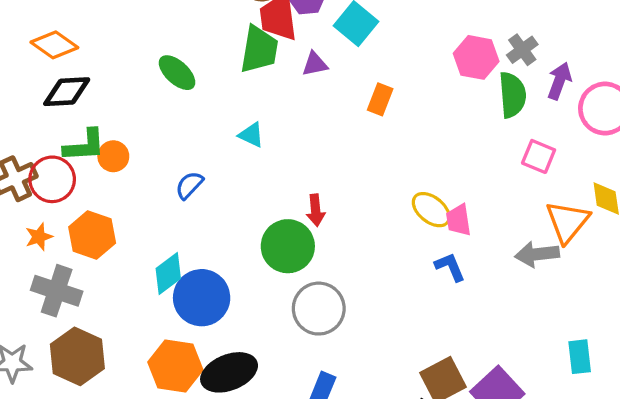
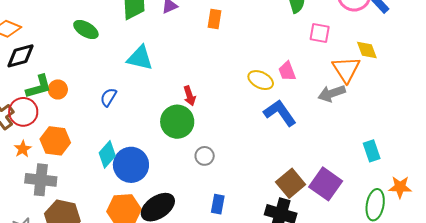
cyan triangle: (251, 135) -> (140, 58), size x1.6
pink trapezoid: (459, 220) -> (287, 71), moved
blue L-shape: (450, 267) -> (280, 113), size x1.6
gray circle: (319, 309) -> (205, 156), size x0.6

